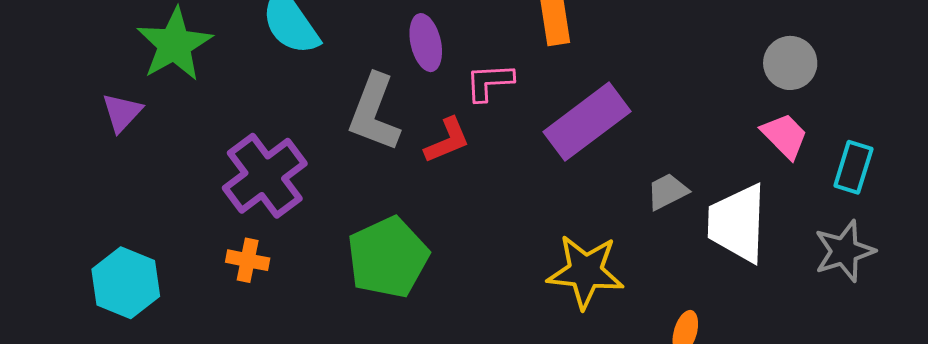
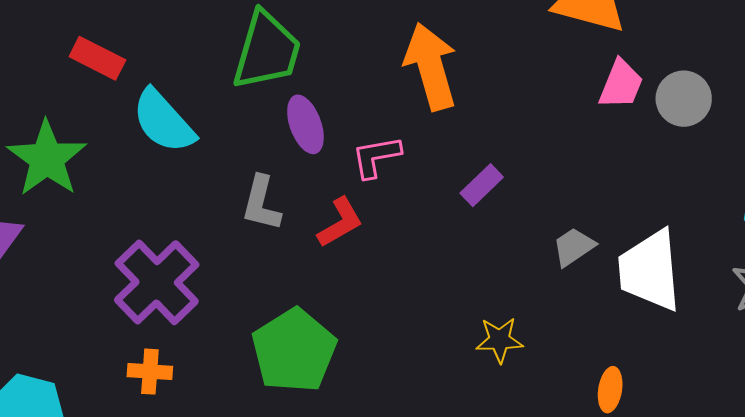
gray L-shape: (374, 113) -> (261, 203), size x0.7
purple rectangle: (587, 122) -> (482, 185), size x0.5
pink trapezoid: (785, 136) -> (621, 84), moved, turned 74
yellow star: (585, 272) -> (499, 340), size x0.6

